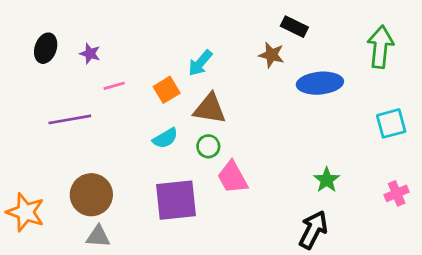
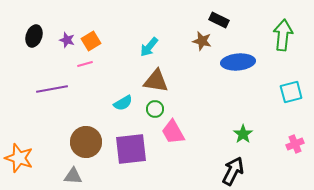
orange square: (167, 90) -> (91, 41), moved
brown circle: (91, 195) -> (86, 142), moved

